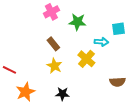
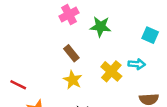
cyan square: (118, 29) -> (150, 35), turned 32
cyan arrow: (101, 42) -> (137, 64), moved

